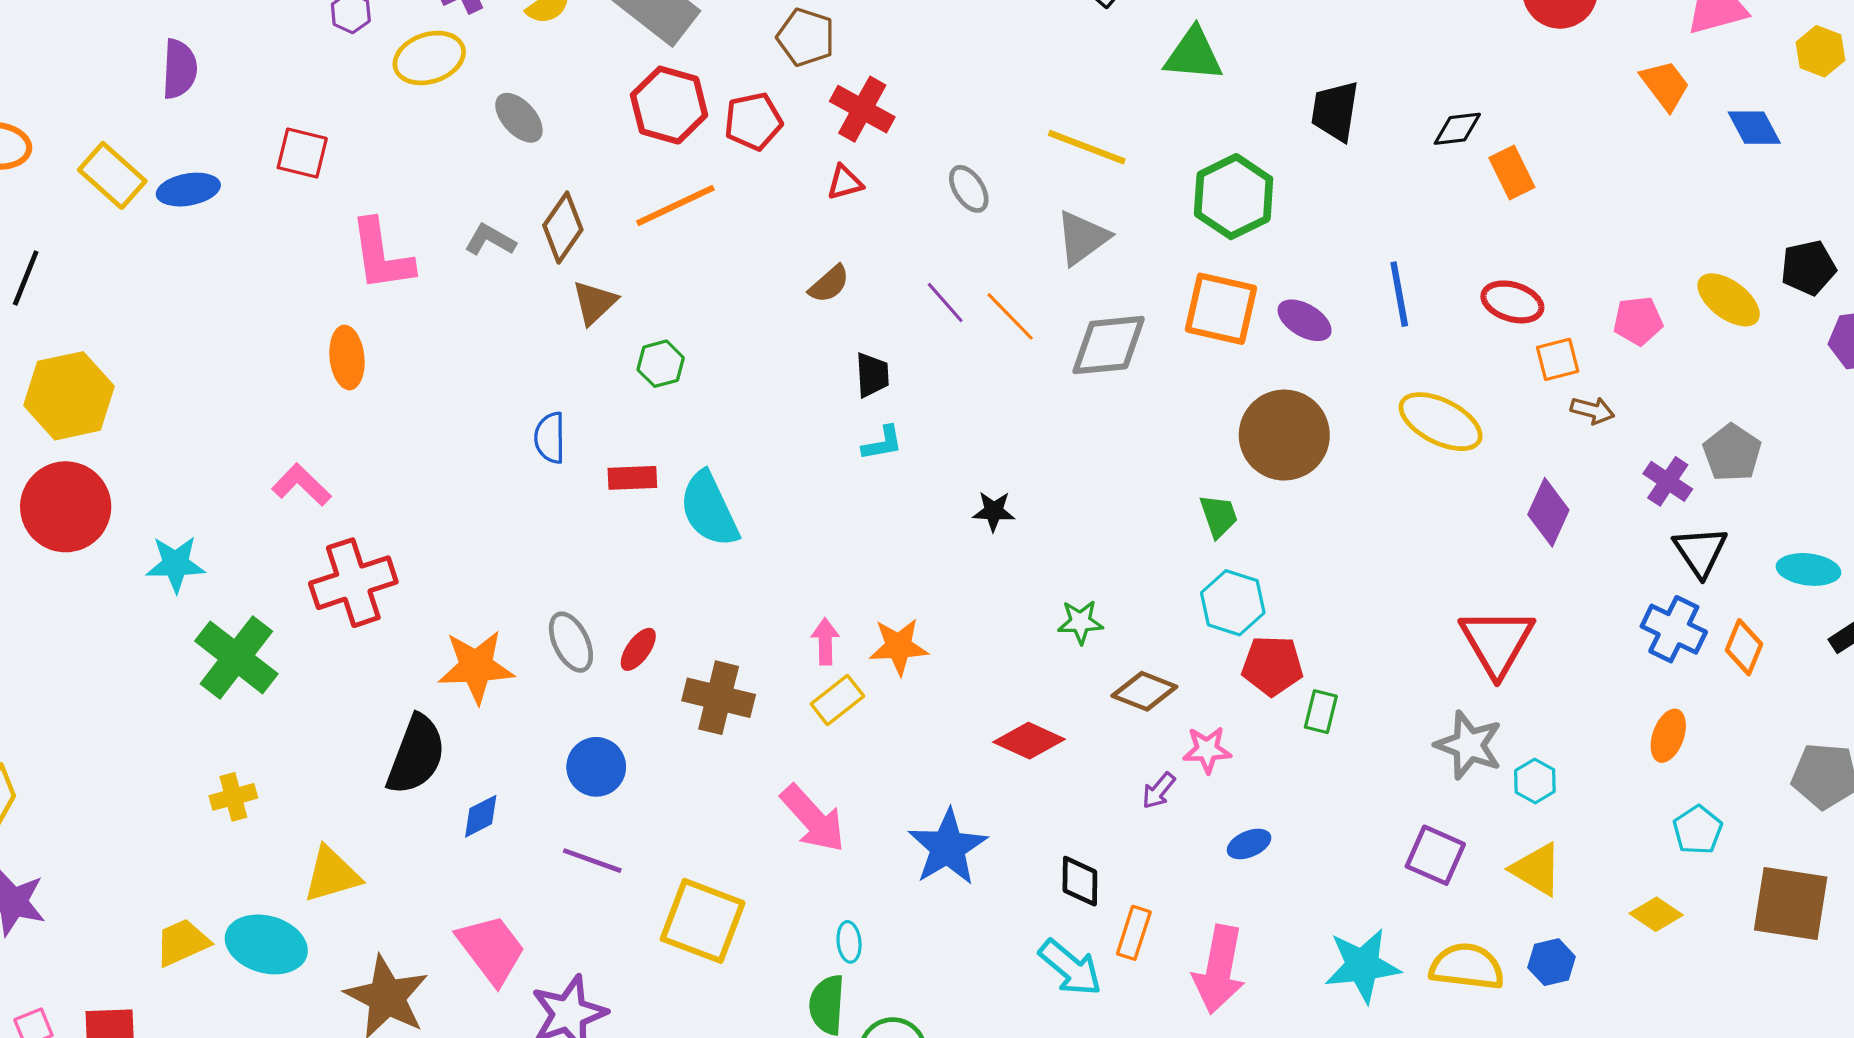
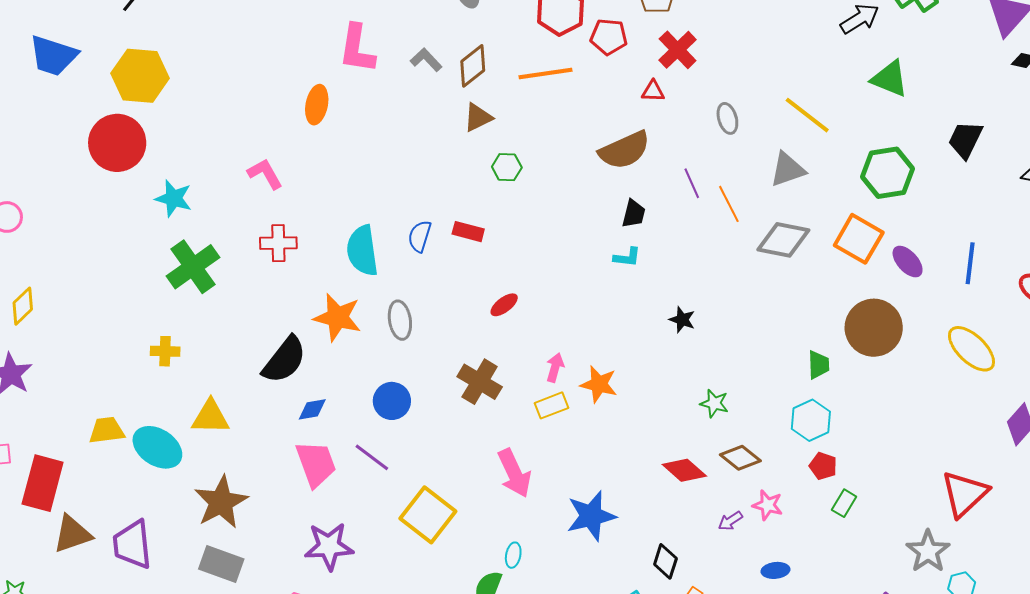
brown semicircle: (829, 284) -> (624, 150), size x1.8
blue semicircle: (550, 438) -> (420, 236), moved
cyan semicircle: (709, 509) -> (362, 251), moved
red cross: (353, 583) -> (278, 243), size x0.7
red ellipse: (638, 649) -> (504, 305), moved
red pentagon: (1272, 666) -> (823, 466), size x0.7
red diamond: (1029, 741) -> (684, 470), moved
pink trapezoid: (491, 949) -> (316, 464), moved

